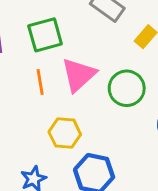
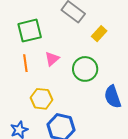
pink triangle: (79, 75) -> (52, 59), size x0.6

